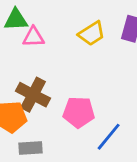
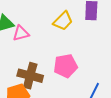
pink pentagon: (79, 112) -> (66, 66), moved

